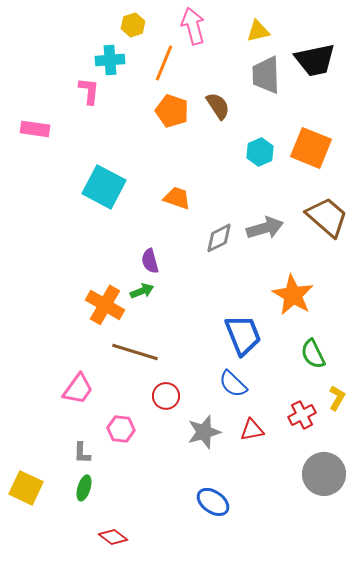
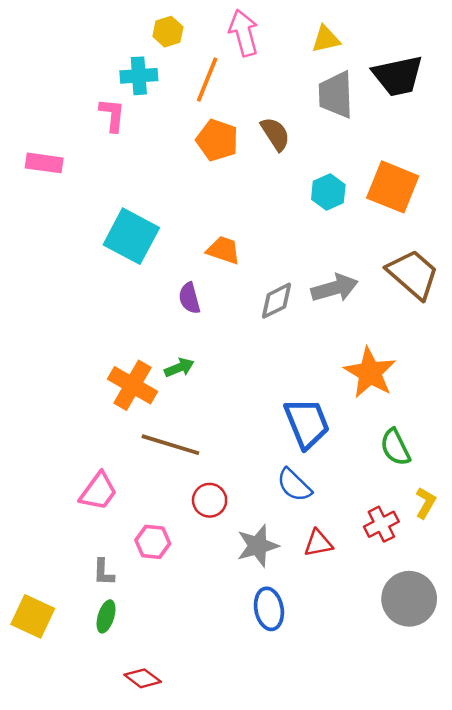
purple semicircle: (150, 261) -> (189, 298), moved
blue ellipse: (213, 502) -> (269, 609), moved, turned 44

